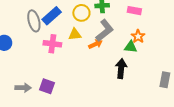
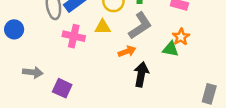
orange arrow: (95, 44) -> (127, 51), moved
black arrow: (121, 69) -> (141, 74), moved
gray arrow: (23, 88) -> (33, 72), moved

